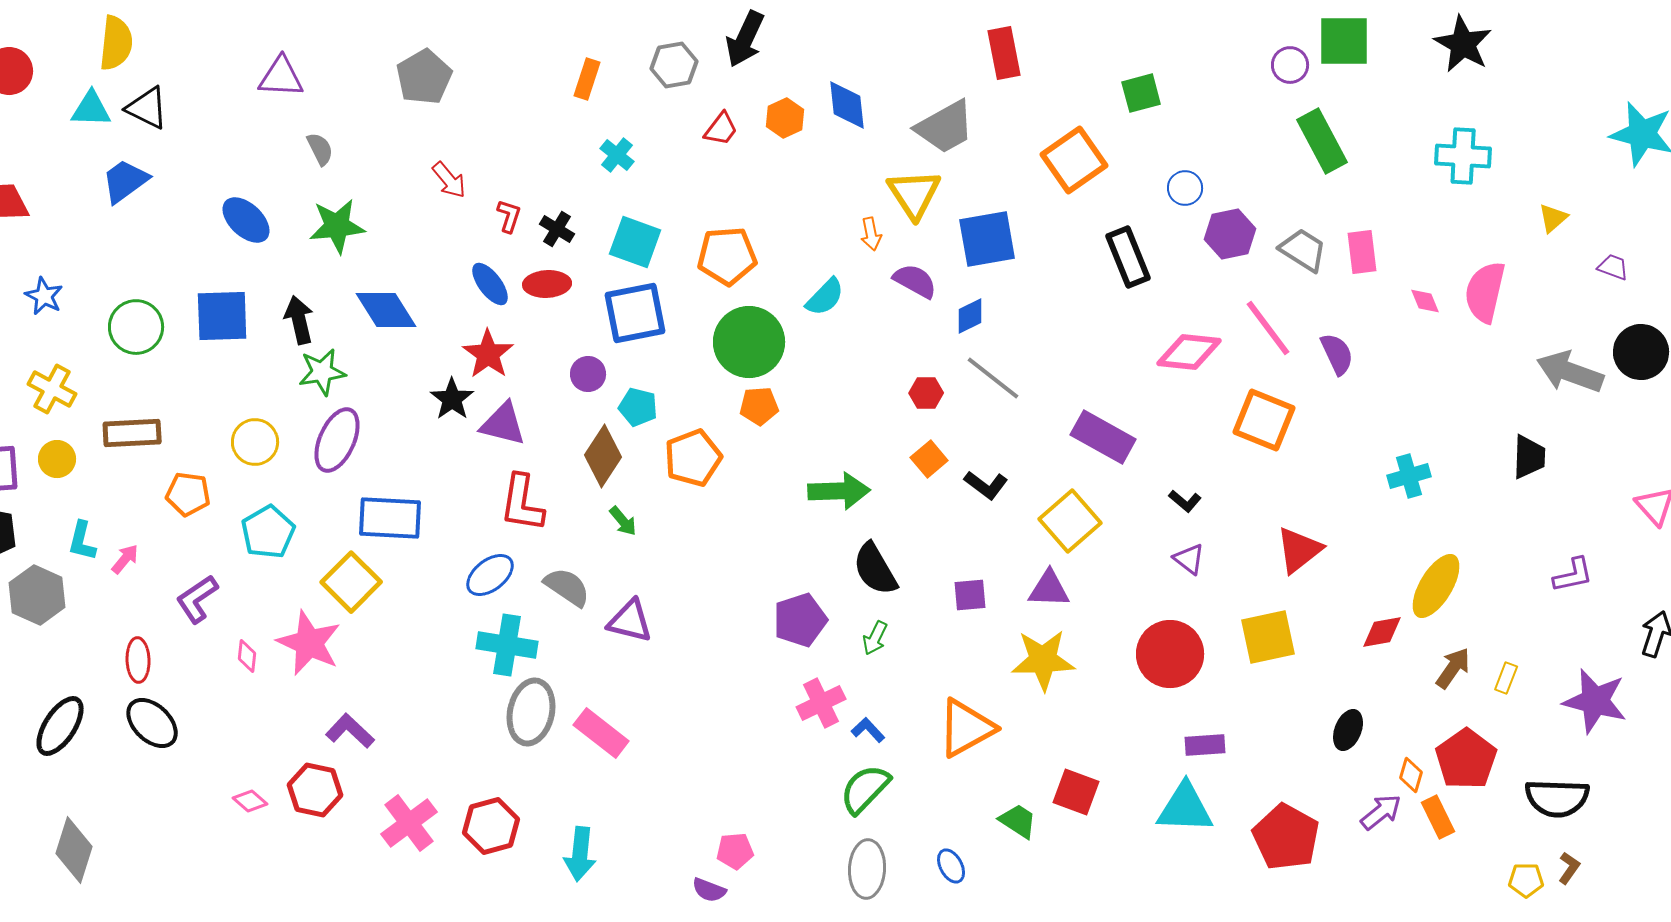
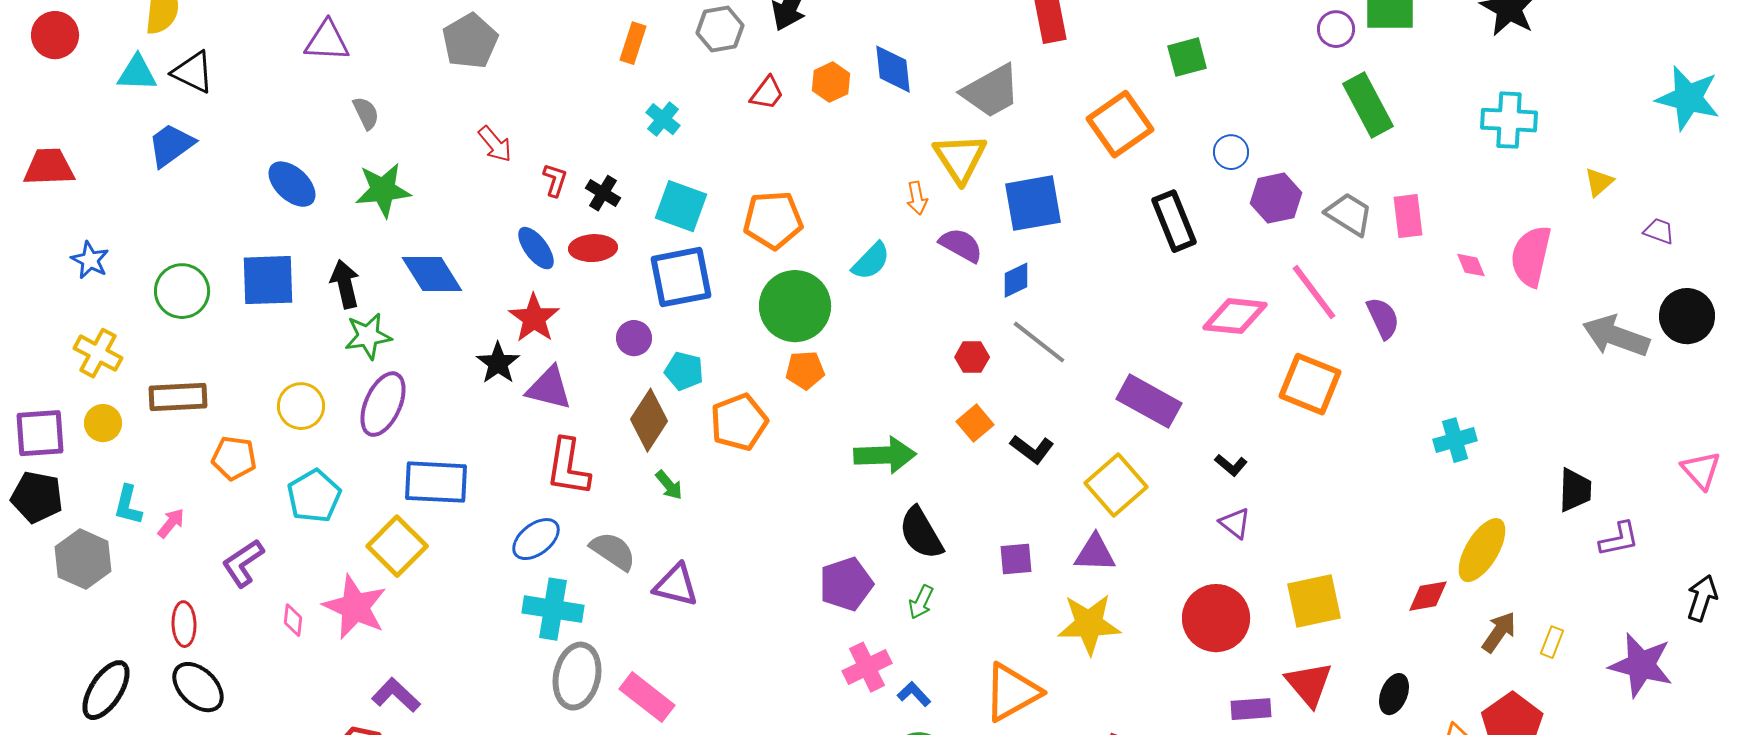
black trapezoid: (1529, 457) -> (1575, 490), moved
red triangle: (1299, 550) -> (1309, 684), moved, turned -32

